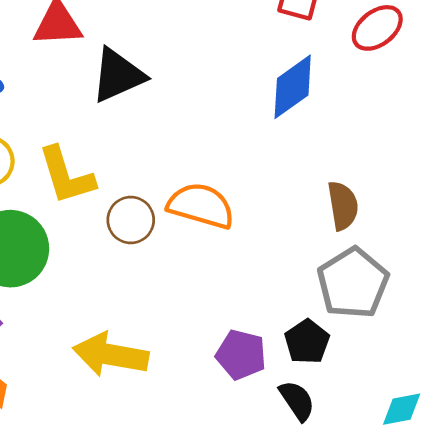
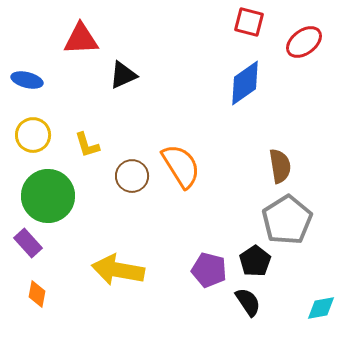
black triangle: (118, 75) -> (123, 75), size x0.7
yellow L-shape: (66, 176) -> (87, 145), size x0.6
orange semicircle: (201, 206) -> (181, 166), turned 42

